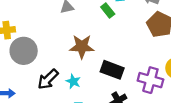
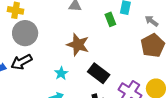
black arrow: (48, 79) -> (21, 62), moved

